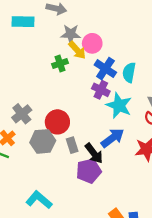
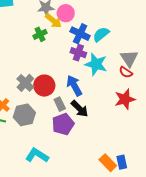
cyan semicircle: (129, 72) -> (101, 34), turned 48
gray cross: (22, 114) -> (25, 83), moved
blue arrow: (113, 138) -> (74, 86), moved, turned -75
gray hexagon: (43, 141) -> (24, 115), moved
purple pentagon: (89, 171) -> (63, 124), moved

